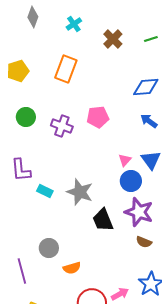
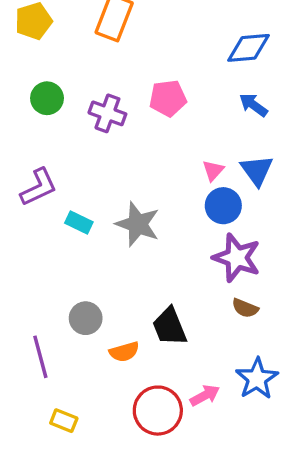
purple L-shape: (21, 170) -> (39, 187), turned -110
black trapezoid: (103, 220) -> (170, 327), moved

